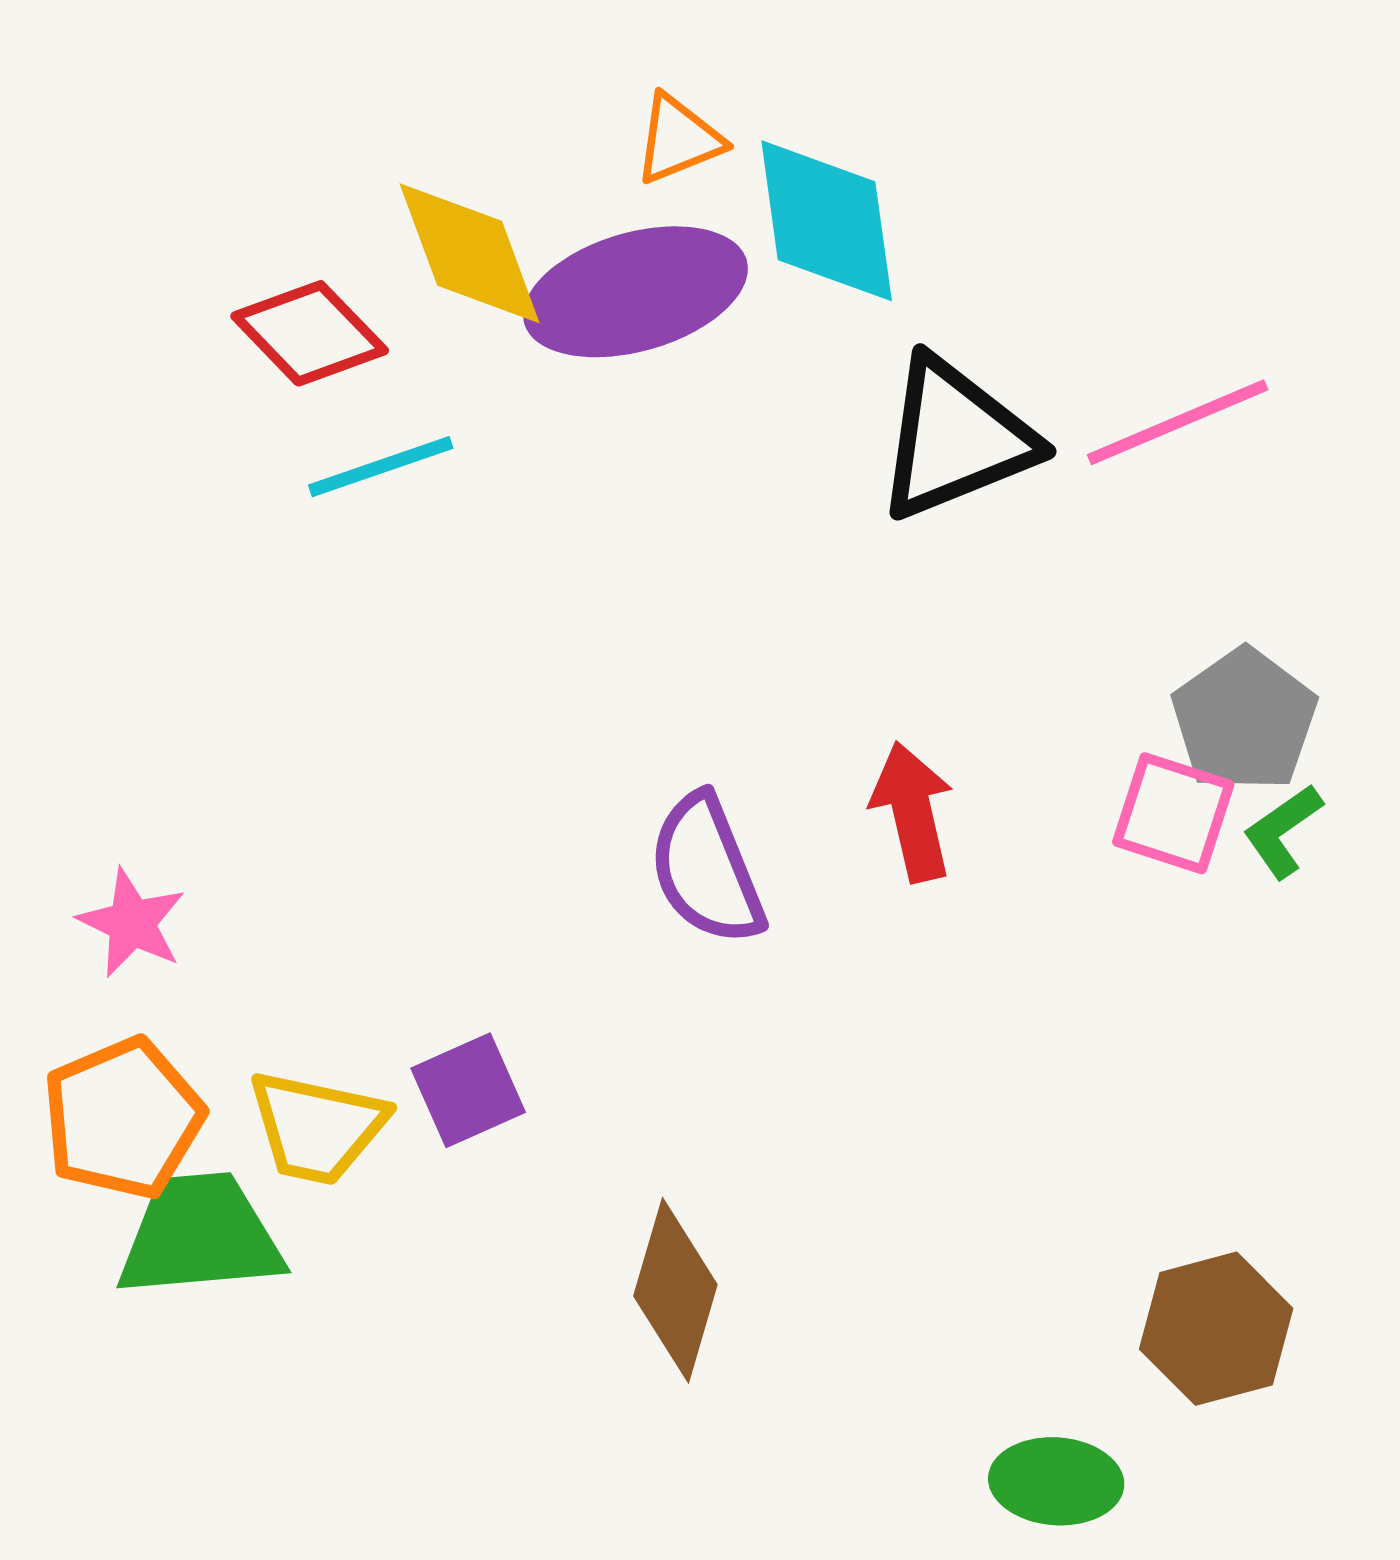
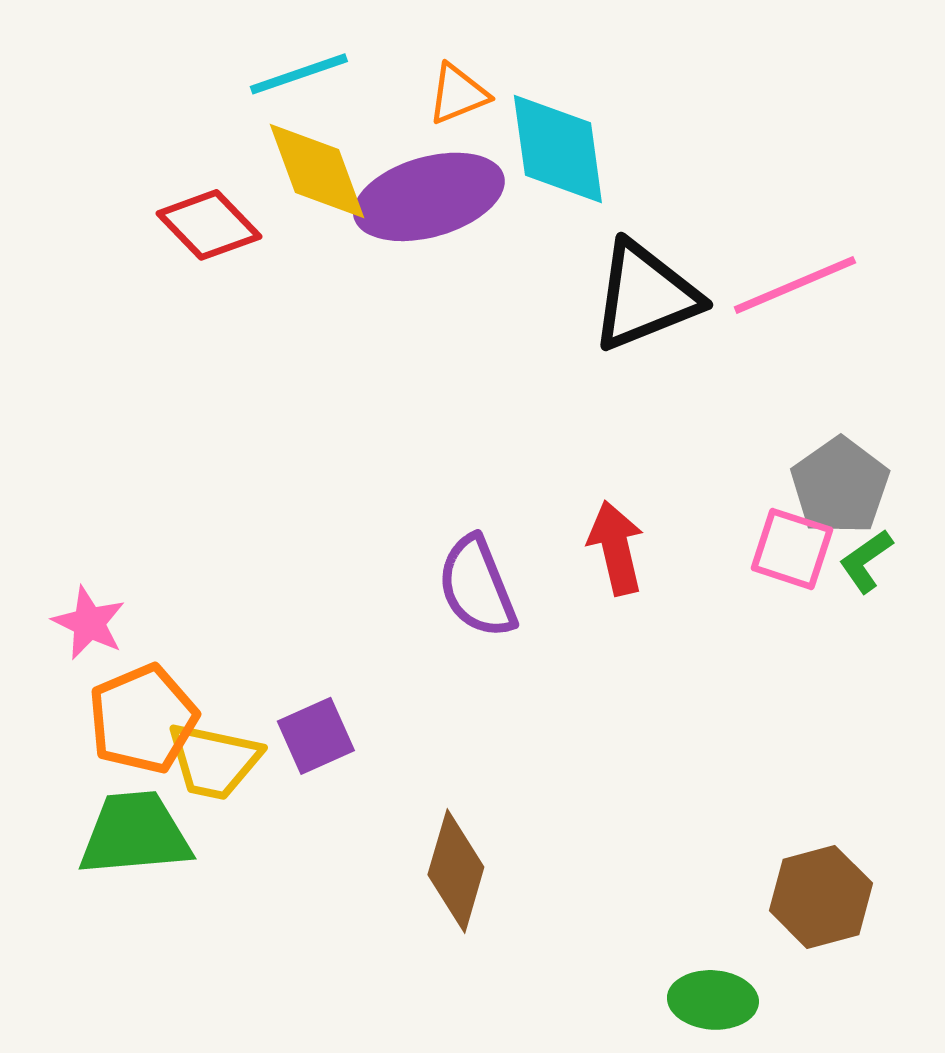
cyan line: (381, 467) -> (299, 74), moved
orange pentagon: (123, 1118) -> (143, 719), moved

